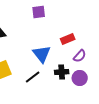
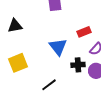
black line: (33, 77) -> (49, 85), moved

